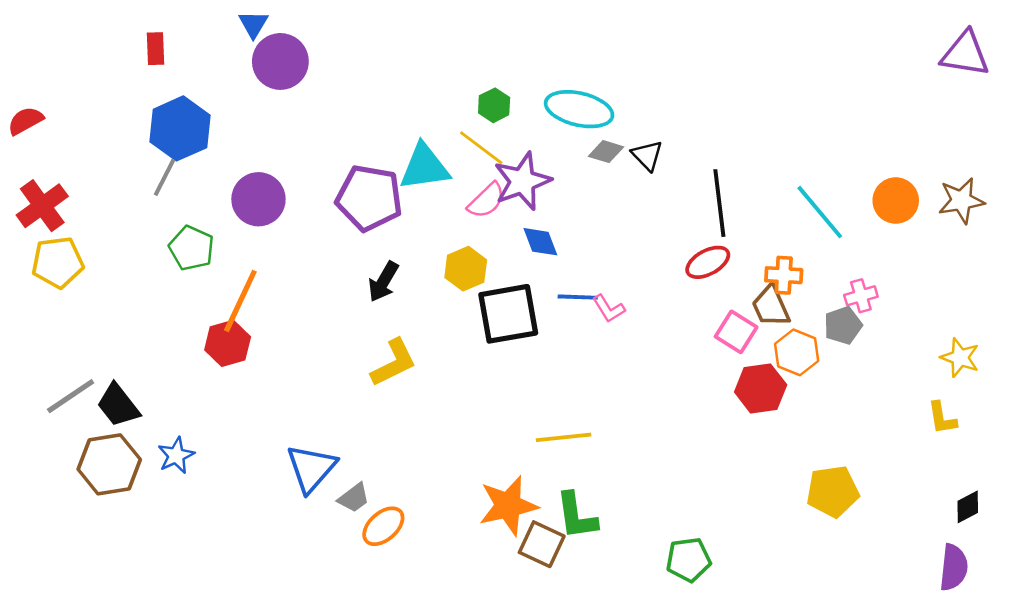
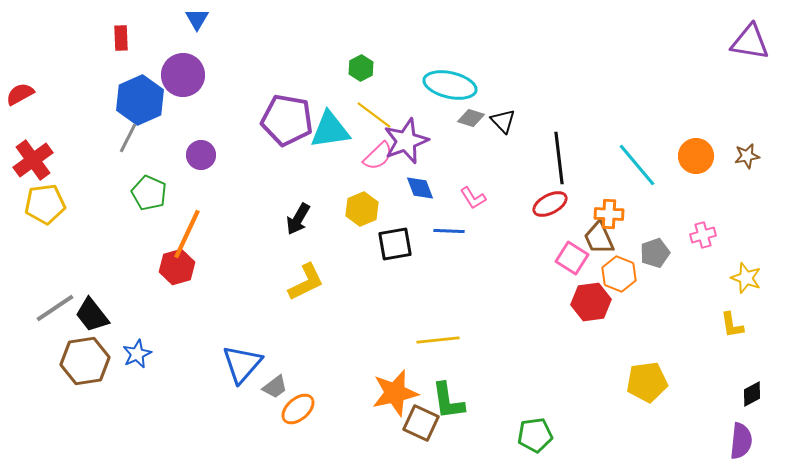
purple circle: (280, 61) -> (183, 75), moved
green hexagon: (494, 105) -> (361, 68), moved
purple pentagon: (369, 198) -> (287, 120), moved
purple circle: (258, 199) -> (201, 155), size x0.7
brown star: (961, 201) -> (747, 156), size x0.7
pink cross: (861, 296) -> (703, 235), moved
pink L-shape: (609, 309) -> (473, 198), moved
black square: (508, 314) -> (395, 244), size x0.7

